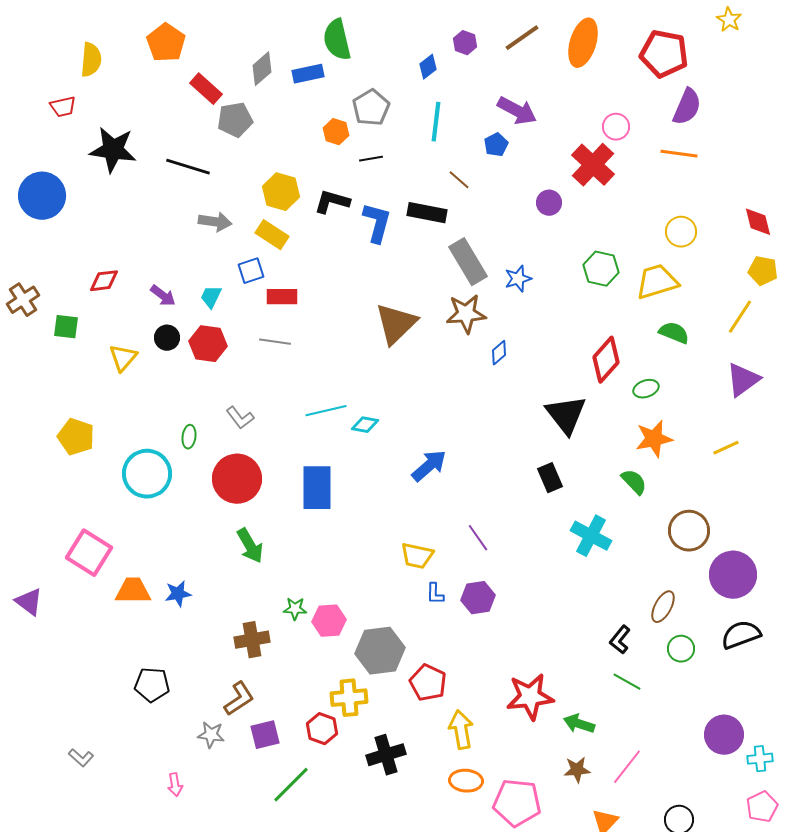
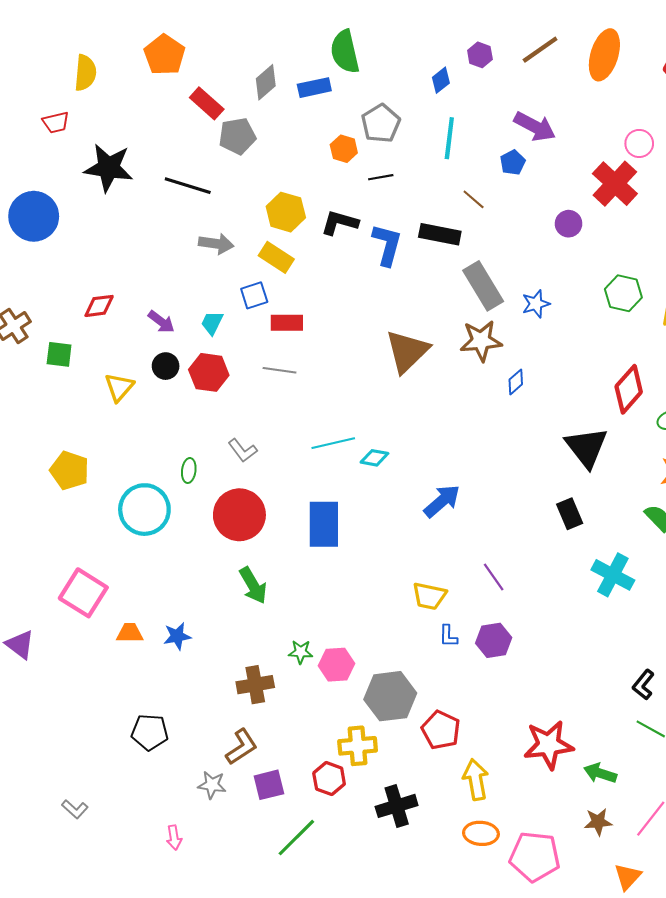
orange trapezoid: (133, 591) -> (130, 633), size x0.7

